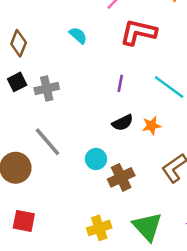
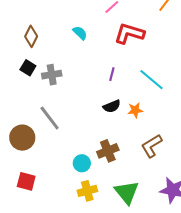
black square: (17, 82) -> (28, 68), turned -35
cyan circle: (96, 159) -> (82, 163), moved

